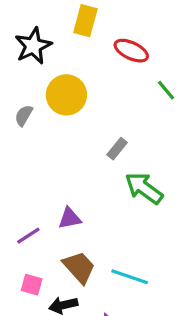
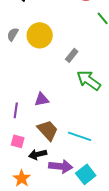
yellow circle: (66, 95) -> (40, 35), moved
purple line: (28, 236) -> (16, 110), turned -49

